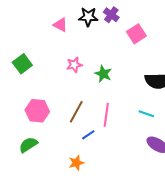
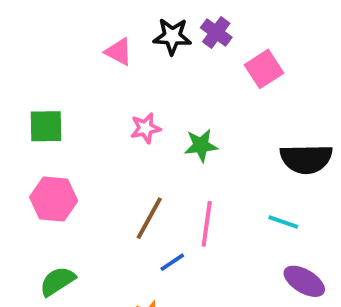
green square: (22, 64) -> (46, 126), turned 36
green star: (103, 74) -> (201, 145), turned -30
pink hexagon: (37, 111) -> (54, 199), moved

